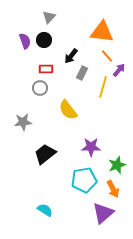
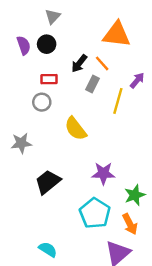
orange line: (107, 56) -> (102, 63), moved
cyan pentagon: (84, 180) -> (95, 213), turned -30

